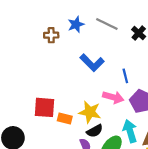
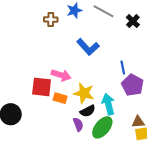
blue line: (125, 76) -> (123, 68), moved
pink arrow: (113, 97) -> (61, 75), moved
cyan arrow: (130, 131) -> (108, 104), moved

